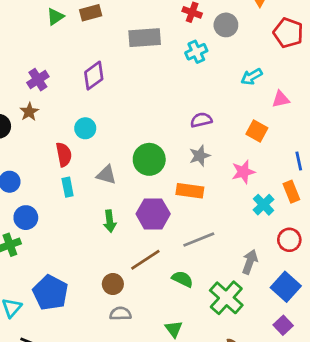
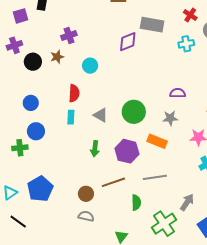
purple diamond: (94, 76) -> (128, 42), moved
cyan circle: (85, 128) -> (90, 66), moved
green semicircle: (182, 279) -> (136, 203), turned 49

